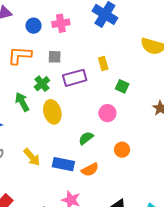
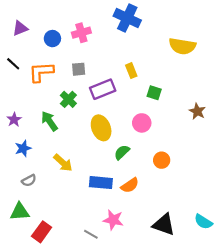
yellow ellipse: (52, 112) -> (101, 128), moved
yellow arrow: (32, 157) -> (63, 163), moved

